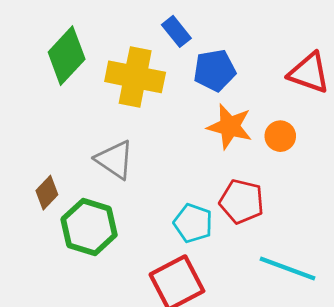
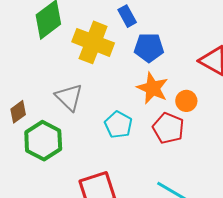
red pentagon: (242, 201) -> (168, 128), moved
cyan pentagon: (193, 223) -> (118, 125), moved

